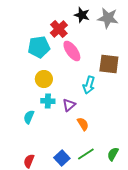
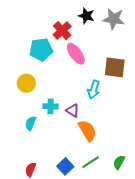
yellow circle: (44, 79) -> (26, 83), moved
purple triangle: (69, 105) -> (73, 111), turned -48
orange semicircle: (83, 124) -> (87, 131), size x1.5

